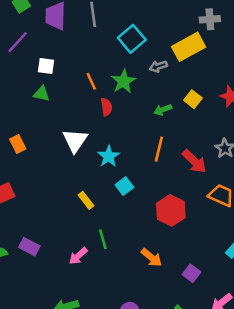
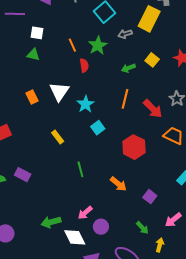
purple line: (18, 42) -> (15, 14), turned 48
yellow rectangle: (189, 47) -> (149, 19), turned -35
orange rectangle: (18, 144) -> (32, 97), moved
yellow rectangle: (86, 200) -> (58, 137), moved
pink arrow: (78, 256) -> (85, 213), moved

